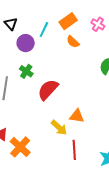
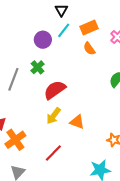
black triangle: (11, 24) -> (61, 10), moved
yellow arrow: (59, 128) -> (53, 116), moved, turned 72
red line: (74, 150) -> (53, 153), moved, turned 36

